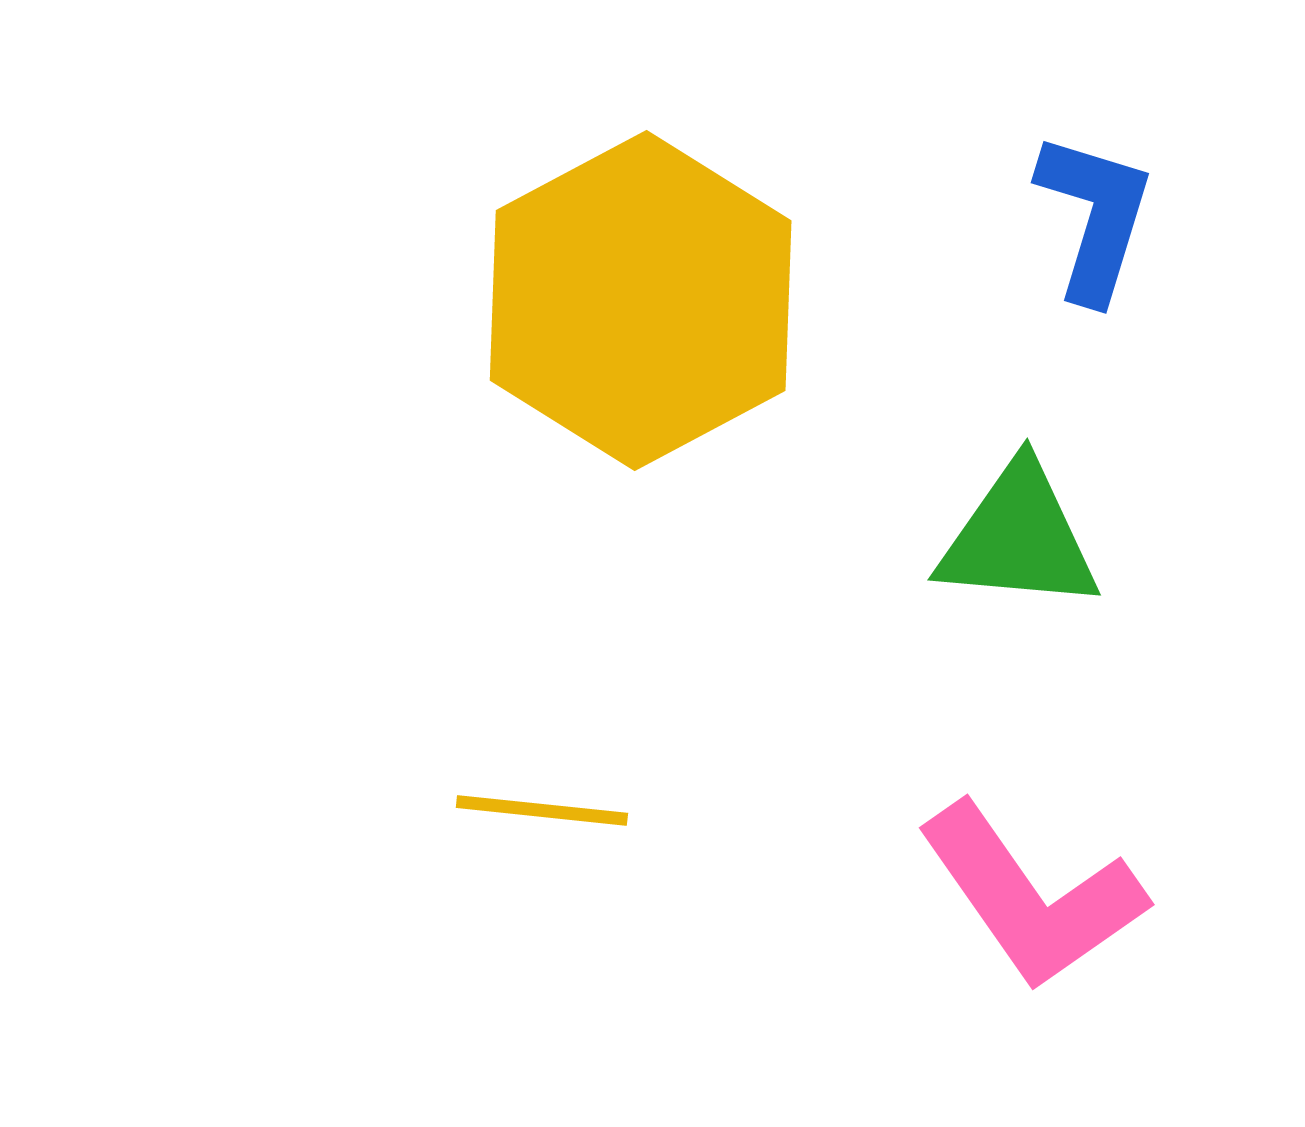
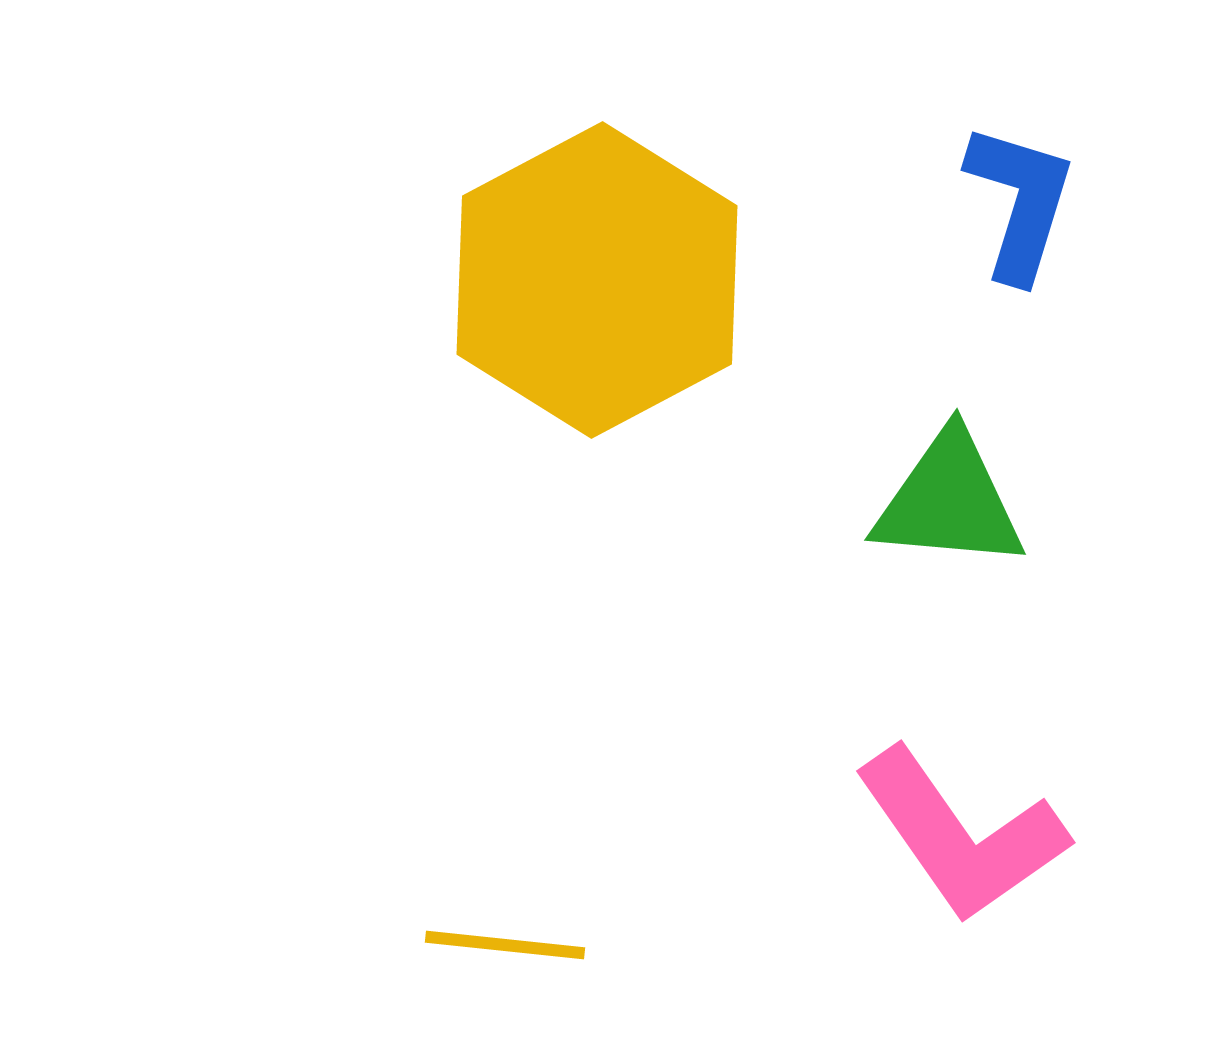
yellow line: (542, 810) -> (505, 945), moved

